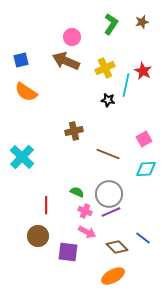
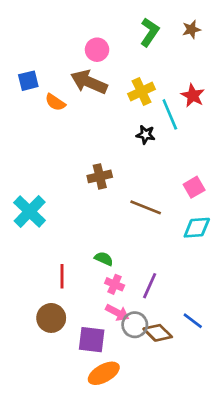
cyan line: (126, 85) -> (170, 114), turned -35
orange semicircle: (26, 92) -> (55, 102), moved, size x0.7
gray circle: (109, 194) -> (135, 325), moved, size x0.7
purple line: (111, 212) -> (150, 286), turned -42
orange ellipse: (113, 276) -> (104, 373), moved

